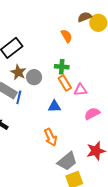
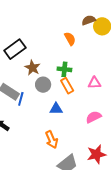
brown star: (18, 72) -> (32, 68), moved
gray circle: (34, 77) -> (43, 85), moved
pink triangle: (80, 90) -> (94, 83), moved

